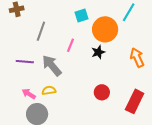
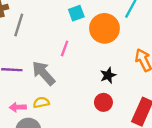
gray line: (41, 31) -> (19, 25), moved
black star: (98, 52) -> (108, 75), moved
pink arrow: (29, 94) -> (18, 107), turned -32

